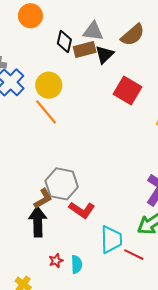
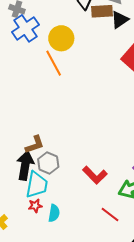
gray hexagon: (62, 184) -> (48, 163), moved, size x0.7
red L-shape: (82, 210) -> (95, 175), moved
cyan trapezoid: (111, 240) -> (37, 185), moved

